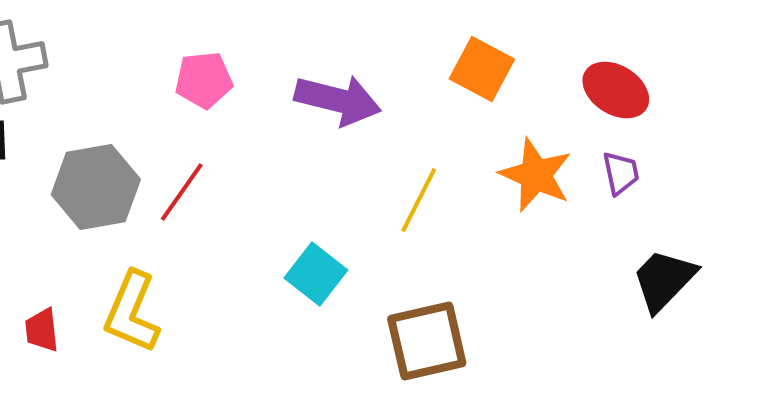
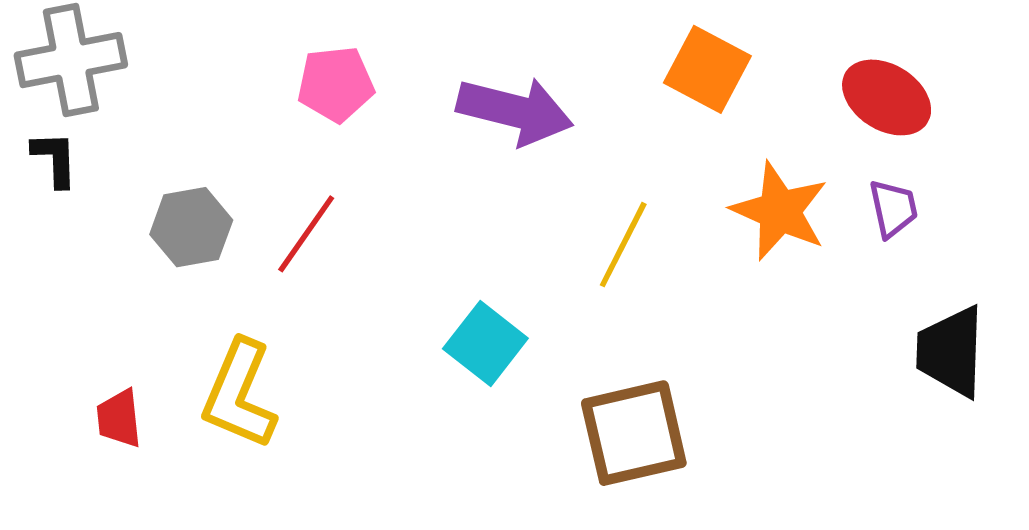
gray hexagon: (96, 187) -> (191, 227), size x0.7
black trapezoid: (664, 280) -> (951, 352), turned -42

